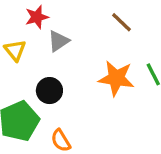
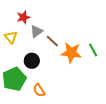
brown line: (121, 22) -> (52, 41), moved

